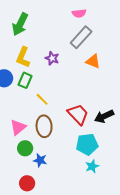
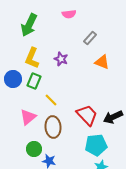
pink semicircle: (79, 13) -> (69, 14), moved
gray rectangle: (81, 37) -> (90, 38), size x0.6
pink triangle: (18, 127) -> (28, 117), moved

